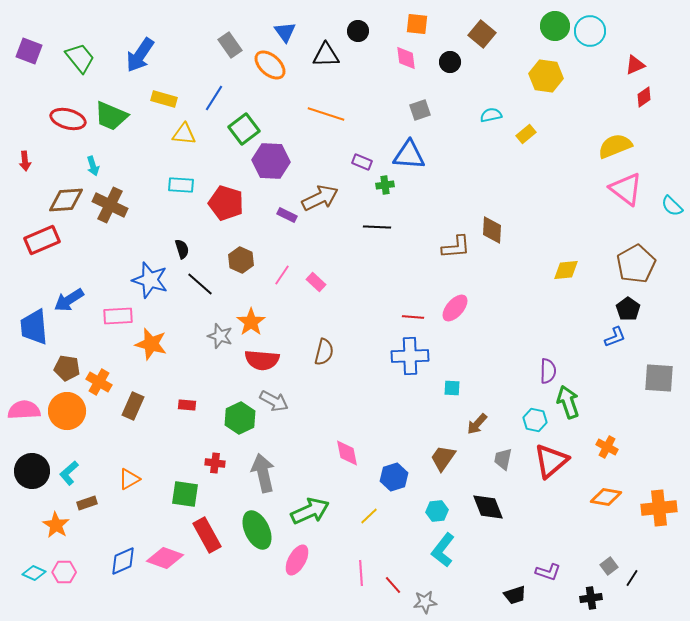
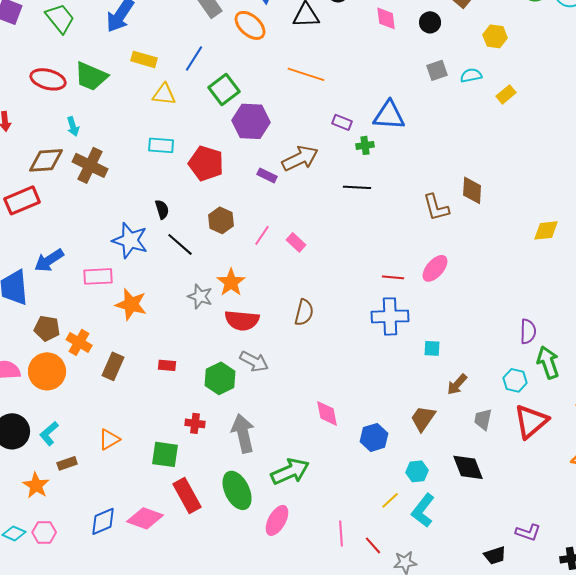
yellow hexagon: (546, 76) -> (495, 36), moved, size x0.7
gray square: (420, 110) -> (437, 70), moved
brown L-shape: (456, 247) -> (436, 207), turned 80
yellow line: (369, 516) -> (390, 500), moved

